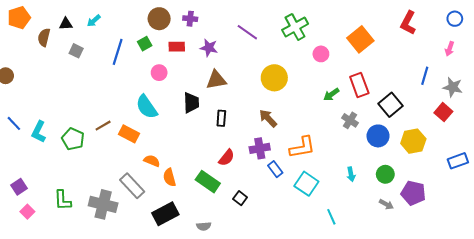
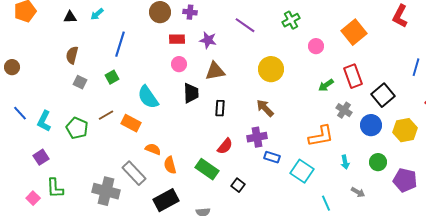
green cross: (295, 27) -> (291, 20), size x0.7
brown semicircle: (44, 37) -> (72, 55), moved
green square: (145, 44) -> (112, 77), moved
gray square: (76, 51) -> (80, 82), moved
pink circle: (159, 73) -> (179, 64), moved
orange L-shape: (302, 147) -> (321, 136), moved
blue rectangle: (275, 169) -> (272, 157), turned -35
purple square: (19, 187) -> (41, 157), moved
green L-shape: (63, 200) -> (55, 188), moved
gray arrow: (386, 204) -> (358, 192), moved

